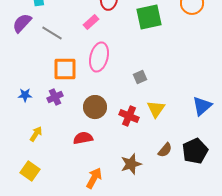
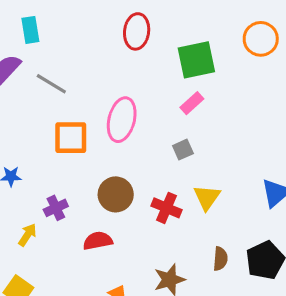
pink rectangle: (91, 22) -> (192, 103), moved
purple cross: (55, 97) -> (56, 208), moved
brown semicircle: (165, 150) -> (220, 259), turned -35

